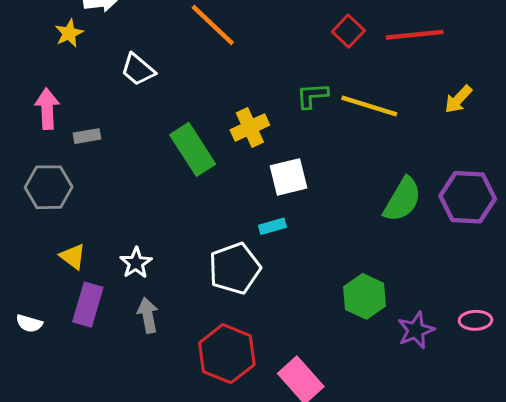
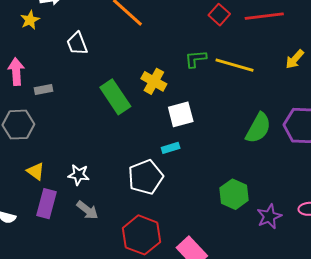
white trapezoid: (138, 70) -> (77, 44), turned 30
yellow cross: (250, 127) -> (154, 81), turned -35
white star: (136, 263) -> (79, 175), turned -30
gray arrow: (148, 315) -> (87, 210), turned 140

